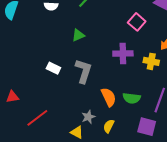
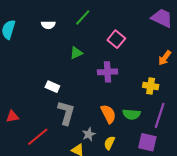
pink square: (137, 22) -> (116, 39), moved
purple cross: (123, 53) -> (108, 72), moved
yellow cross: (151, 61) -> (151, 86), moved
gray L-shape: (84, 71) -> (66, 113), moved

